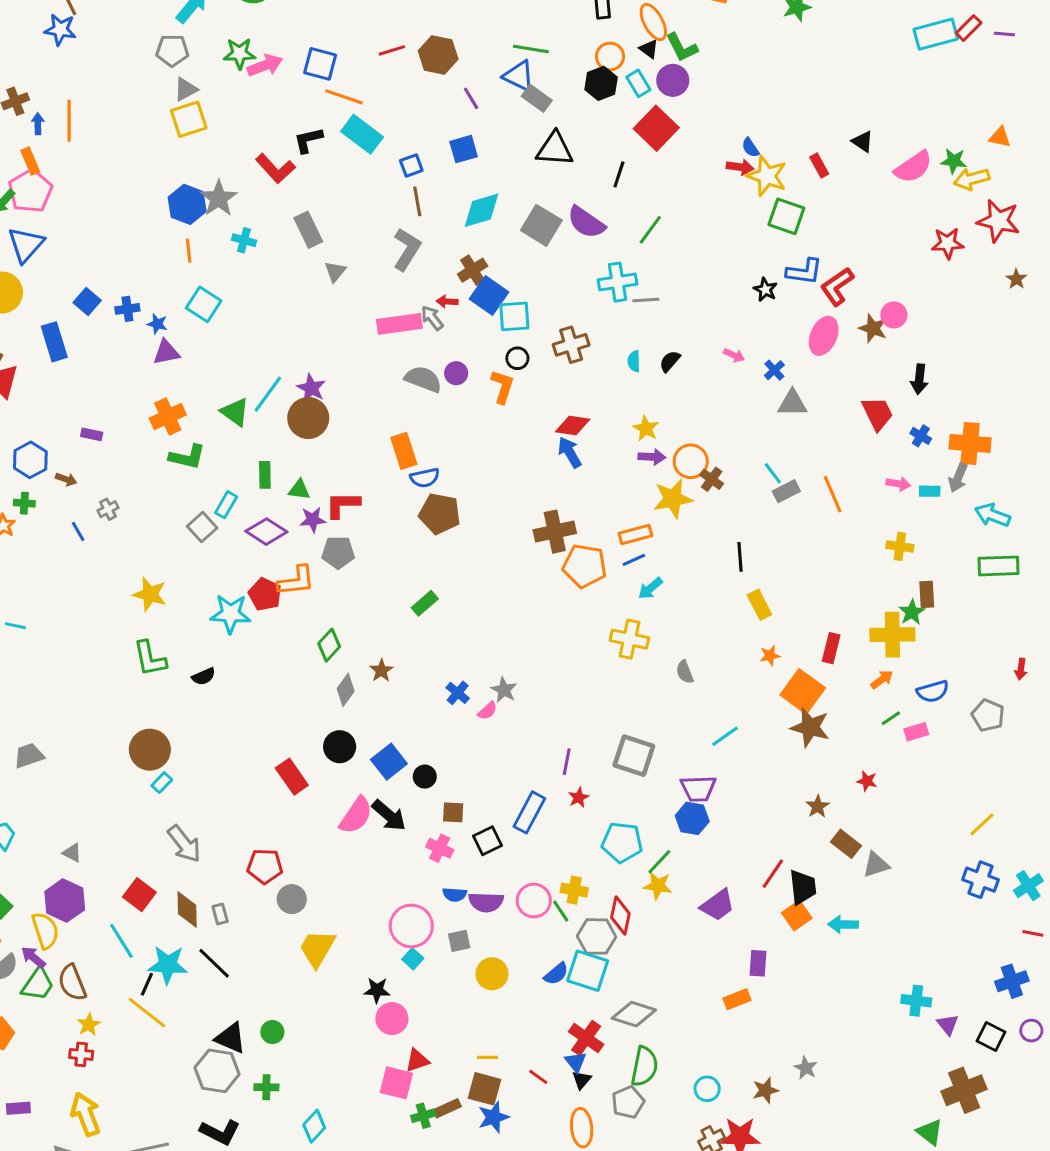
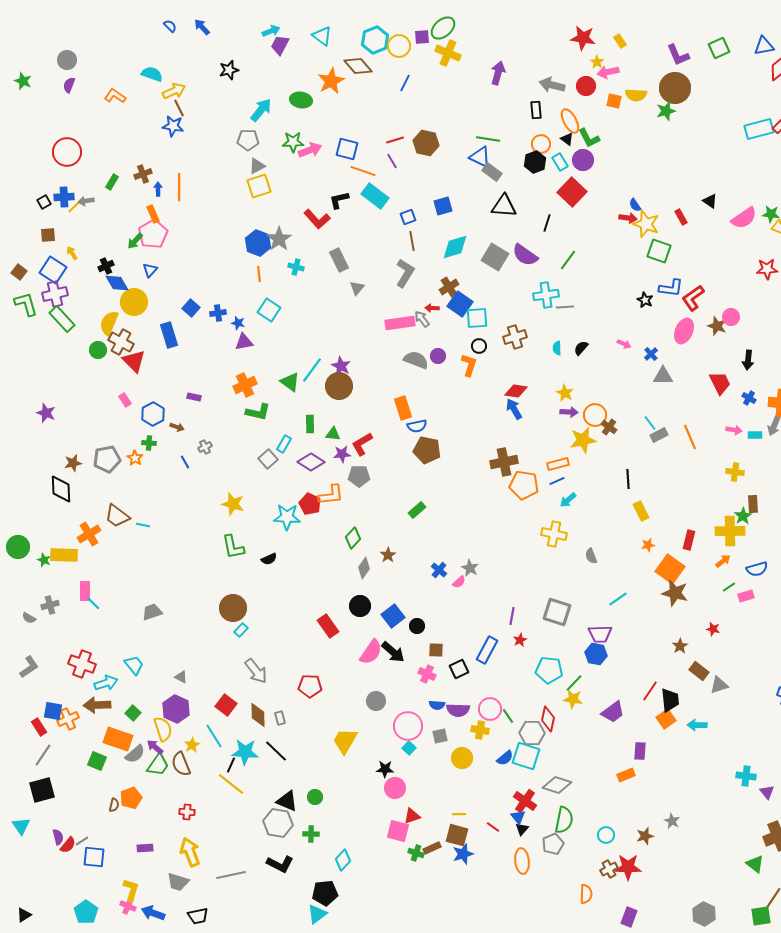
purple line: (471, 98) -> (392, 161), moved
blue triangle: (26, 245) -> (150, 270), size x0.6
red L-shape: (343, 505) -> (362, 444), turned -30
yellow cross: (574, 890) -> (480, 730), moved
gray circle: (292, 899) -> (376, 701), moved
yellow star: (89, 1025) -> (192, 745), moved
green cross: (423, 1116) -> (416, 853), turned 35

